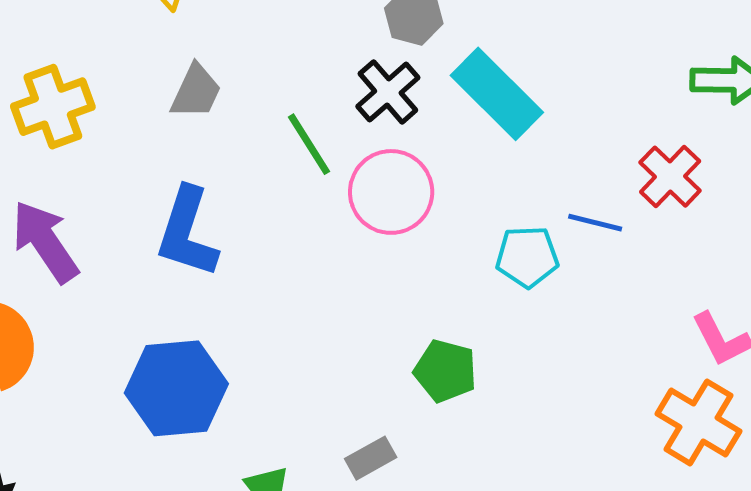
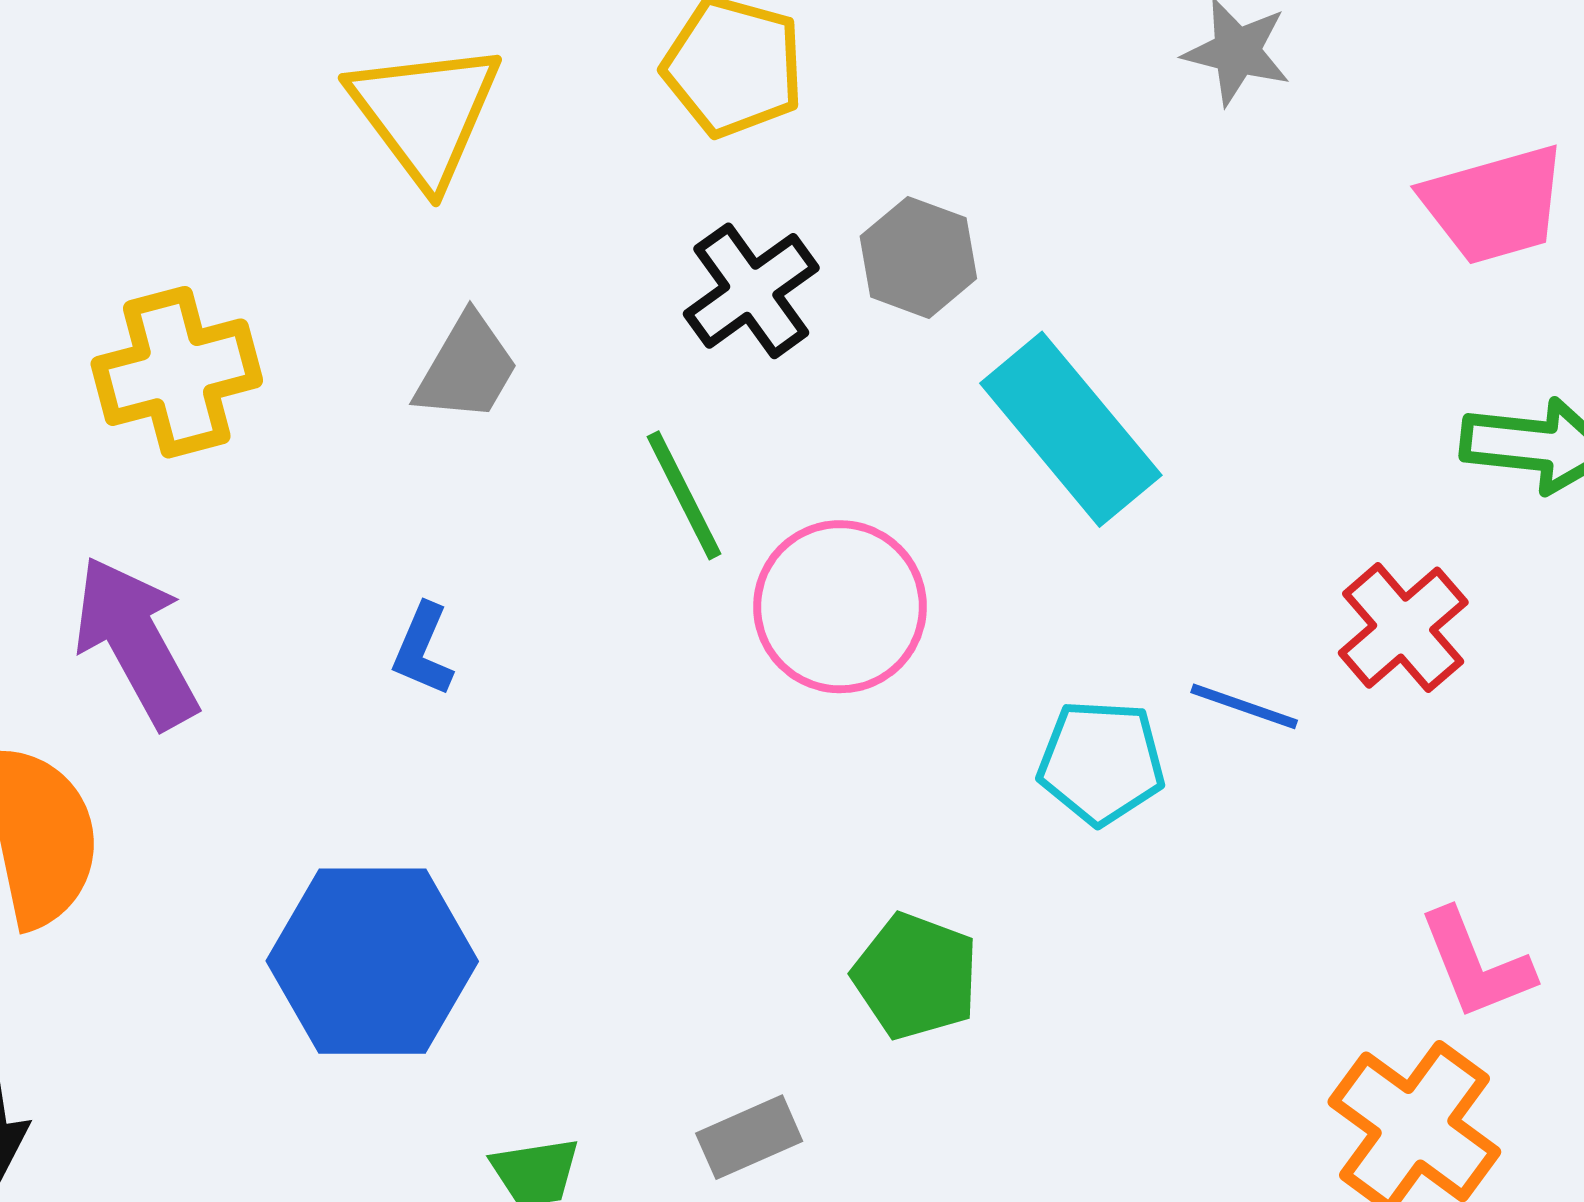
black cross: (388, 92) -> (751, 291), moved
blue L-shape: (187, 232) -> (423, 650), size x0.5

